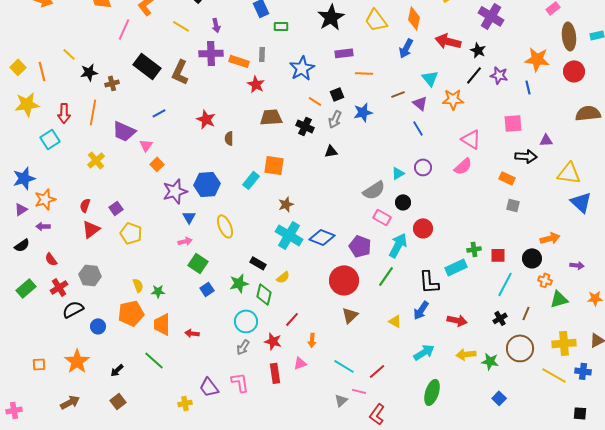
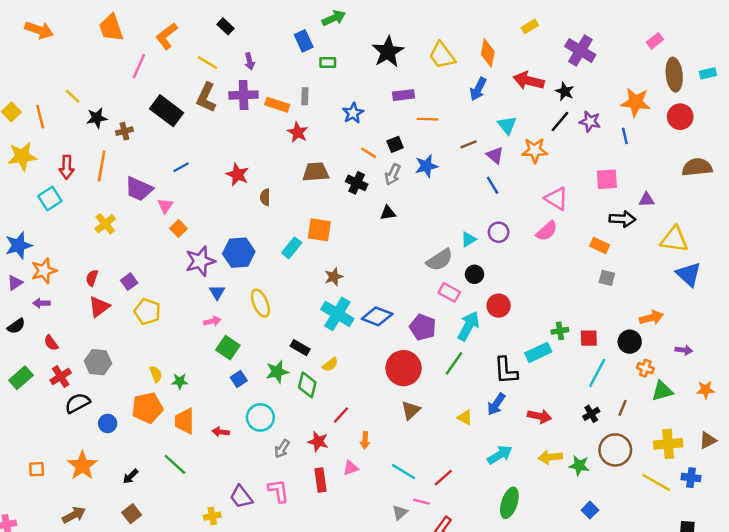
blue star: (302, 68) -> (353, 113), size x0.7
brown L-shape: (180, 72) -> (206, 97), moved
cyan circle: (246, 321) -> (260, 417), moved

